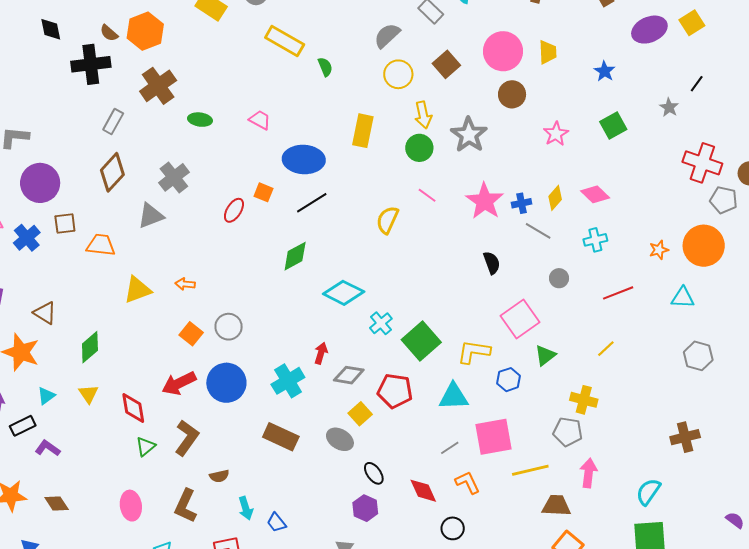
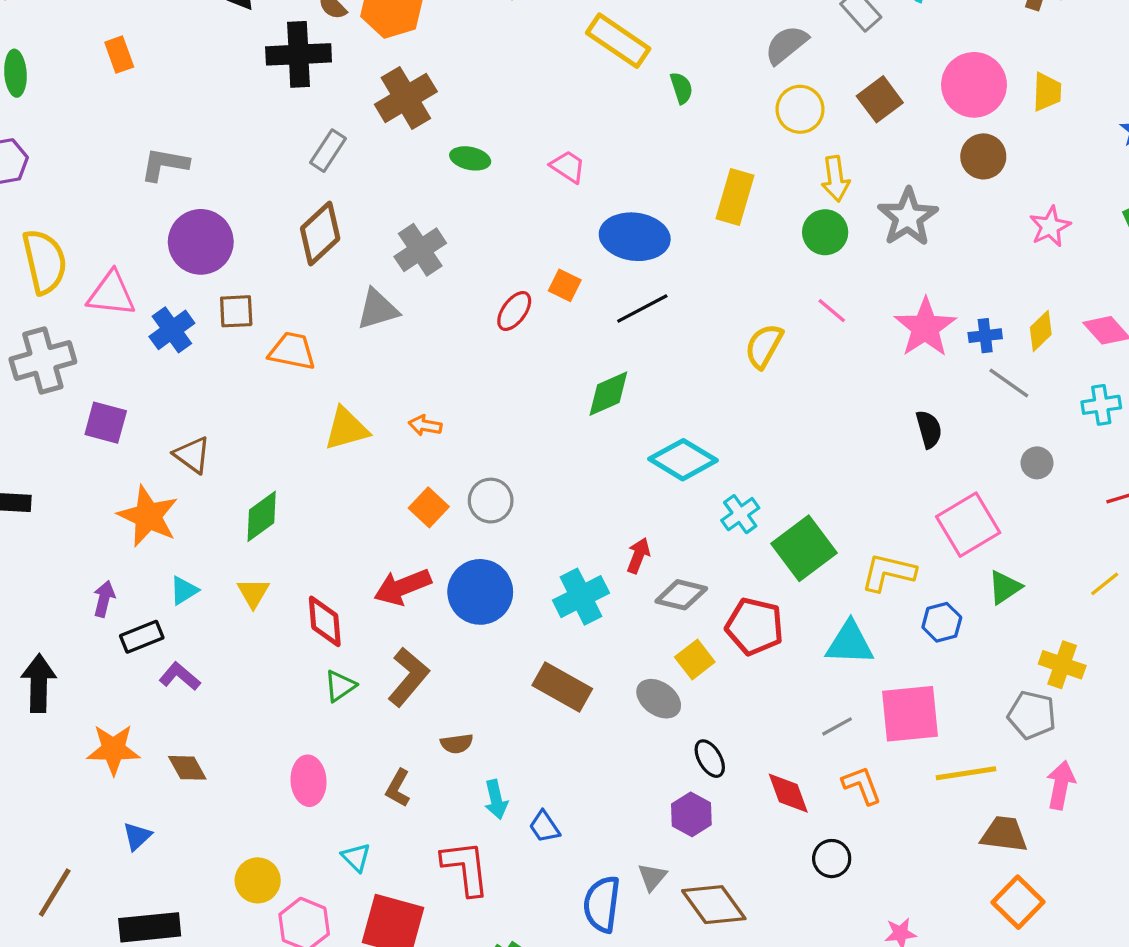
brown L-shape: (186, 506) -> (398, 788), size x0.7

